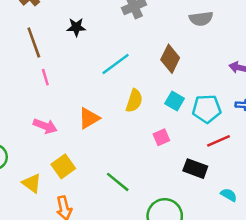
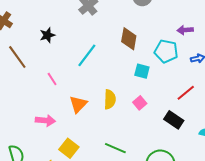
pink line: (45, 77) -> (52, 79), moved
yellow semicircle: (134, 101) -> (110, 99), moved
cyan pentagon: (207, 109) -> (166, 51), moved, turned 30
black rectangle: (195, 169) -> (174, 120), turned 30

